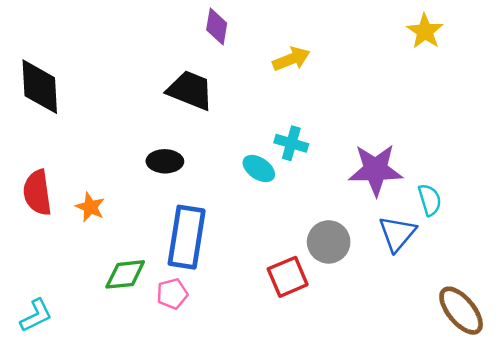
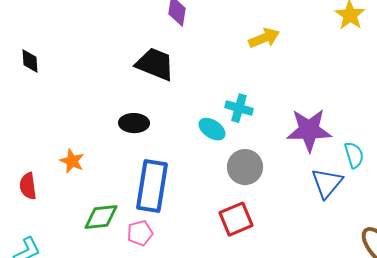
yellow arrow: (291, 59) -> (264, 38), moved
black diamond: (40, 87) -> (30, 61), size x0.5
red semicircle: (37, 193) -> (28, 186), moved, size x0.7
gray circle: (329, 242) -> (245, 167), moved

